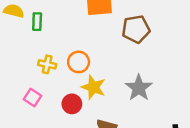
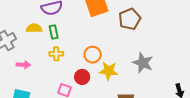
yellow cross: (47, 64) -> (56, 54), moved
red circle: (72, 104) -> (82, 77), moved

